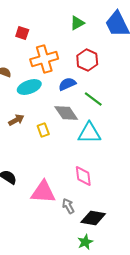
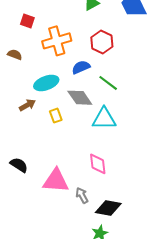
red square: (22, 33) -> (27, 21), moved
cyan ellipse: (29, 87) -> (46, 83), moved

